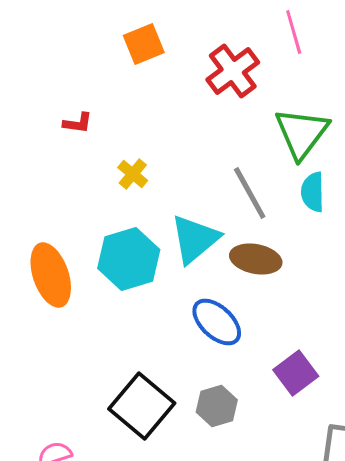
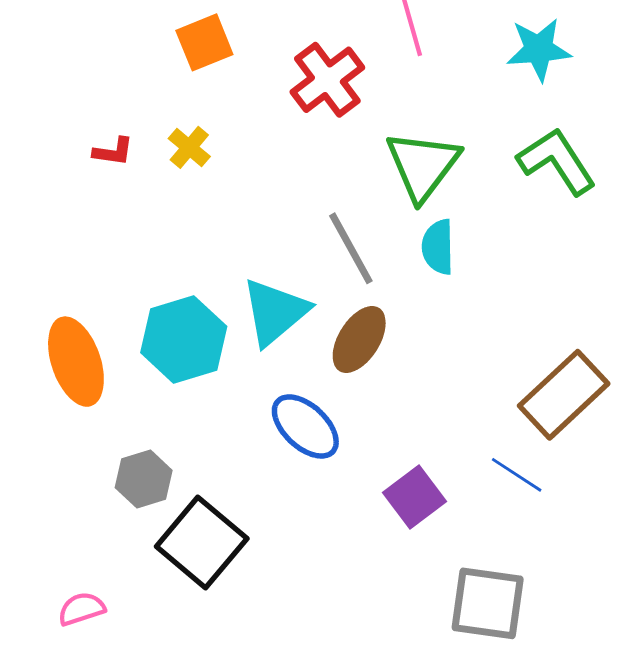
yellow cross: (133, 174) -> (189, 147), moved
brown ellipse: (256, 259) -> (359, 339), turned -69
gray hexagon: (217, 406) -> (144, 479), moved

